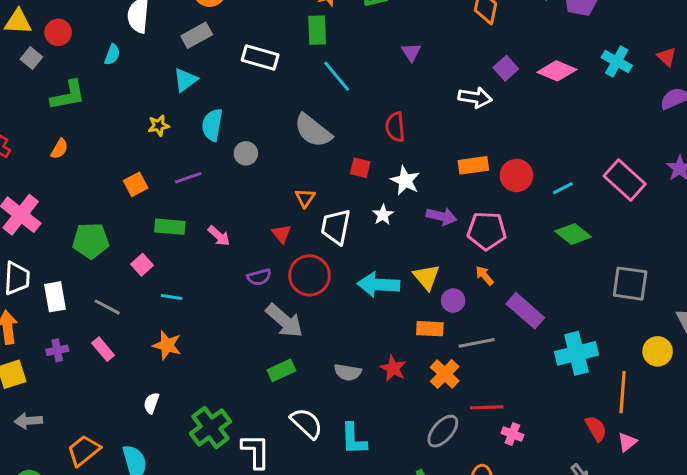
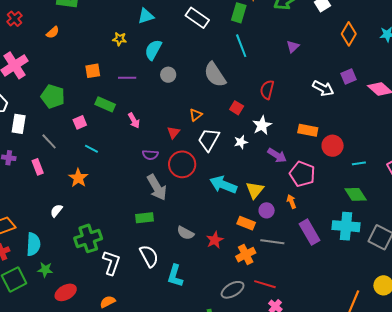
cyan cross: (577, 353) -> (346, 226), moved

